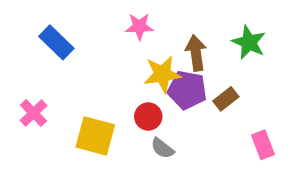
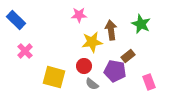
blue rectangle: (56, 42) -> (16, 20), moved
purple pentagon: (187, 90) -> (115, 71), moved
pink cross: (33, 113) -> (25, 51), moved

